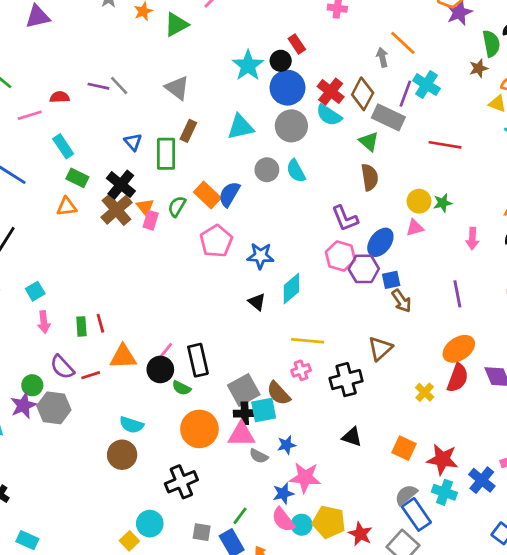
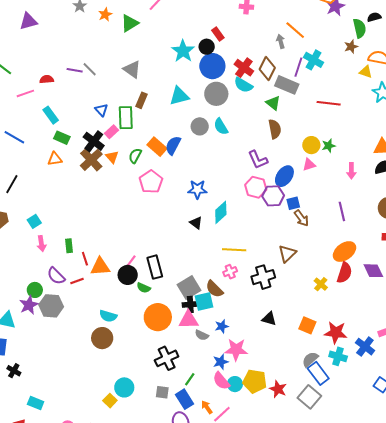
pink rectangle: (151, 220) -> (112, 132), moved, turned 32
pink pentagon: (216, 241) -> (151, 182), moved
red line: (100, 323) -> (85, 259), moved
black cross: (181, 482) -> (167, 358), moved

